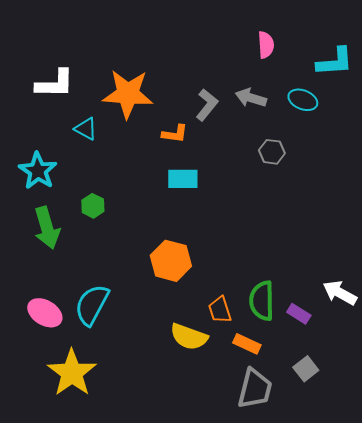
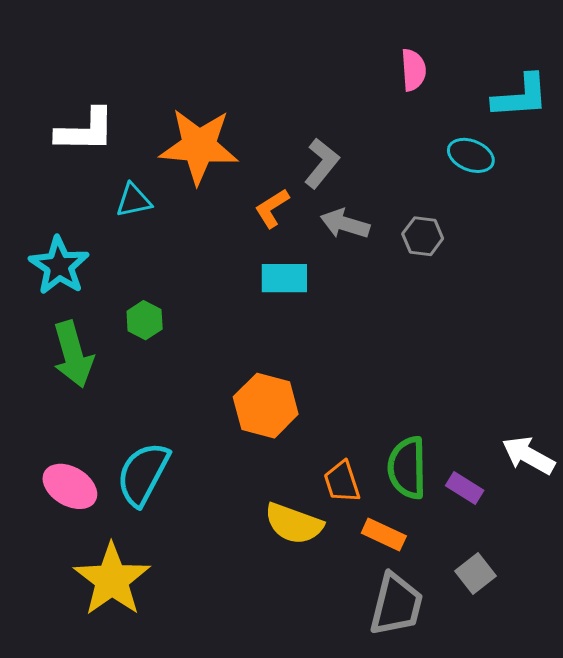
gray arrow: (251, 98) -> (345, 224), moved
cyan triangle: (86, 129) -> (134, 200), turned -40
orange L-shape: (175, 134) -> (272, 208), turned 140

